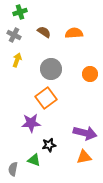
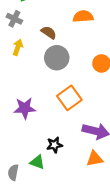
brown semicircle: (44, 32) -> (49, 32), moved
orange square: (46, 98) -> (69, 98), moved
purple star: (31, 123) -> (25, 108), moved

